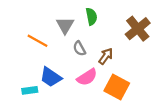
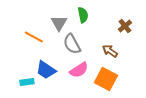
brown cross: (138, 29) -> (125, 26), size x0.6
gray semicircle: (79, 48) -> (72, 44), size x1.5
brown arrow: (106, 56) -> (110, 51), moved, turned -91

